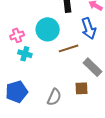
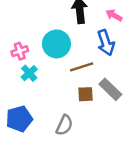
cyan cross: (25, 54) -> (29, 73), turned 32
brown square: (81, 88) -> (86, 94), moved

